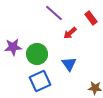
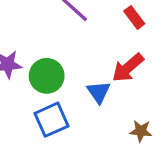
red arrow: (70, 33) -> (128, 68), moved, size x1.5

